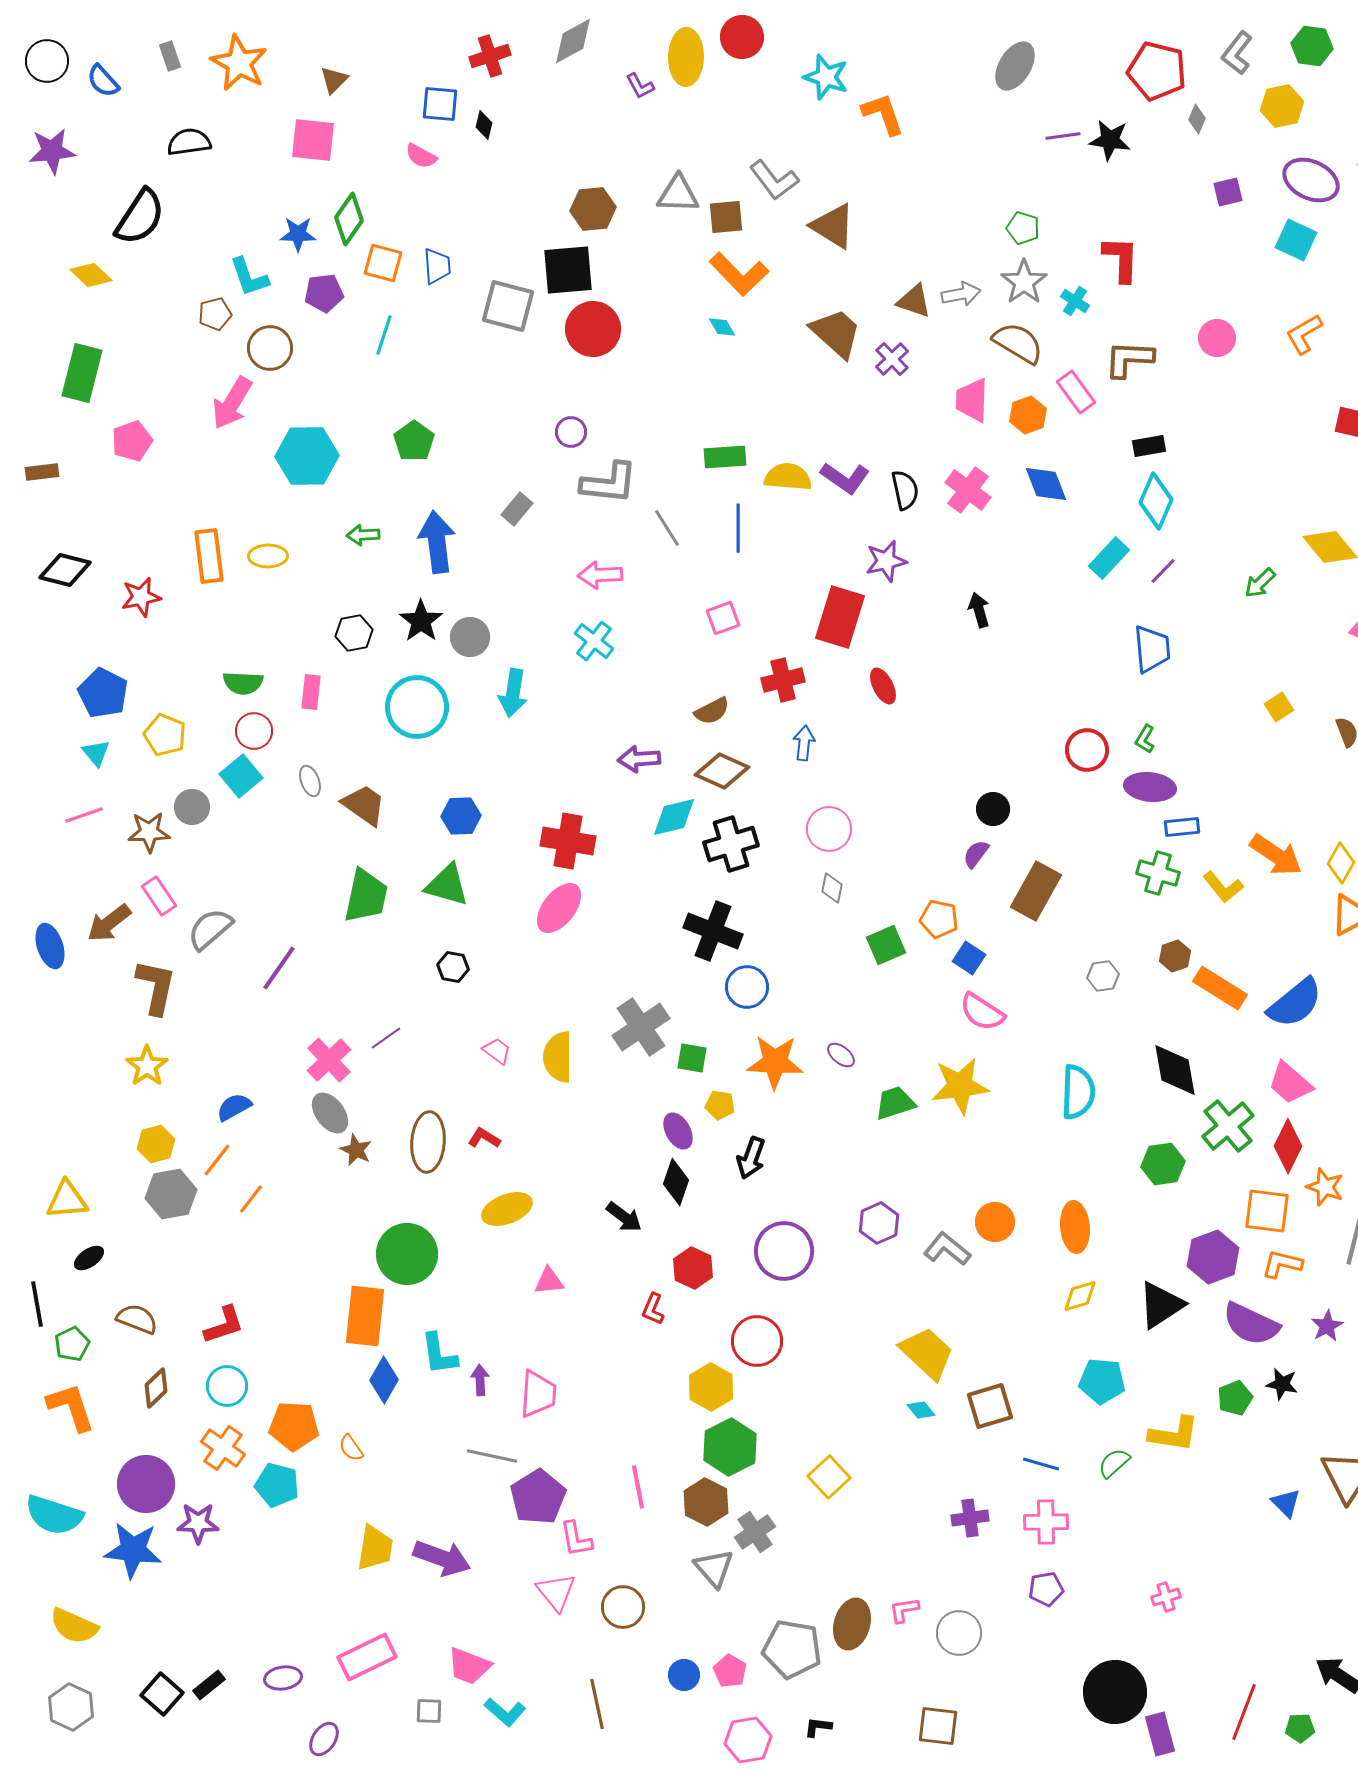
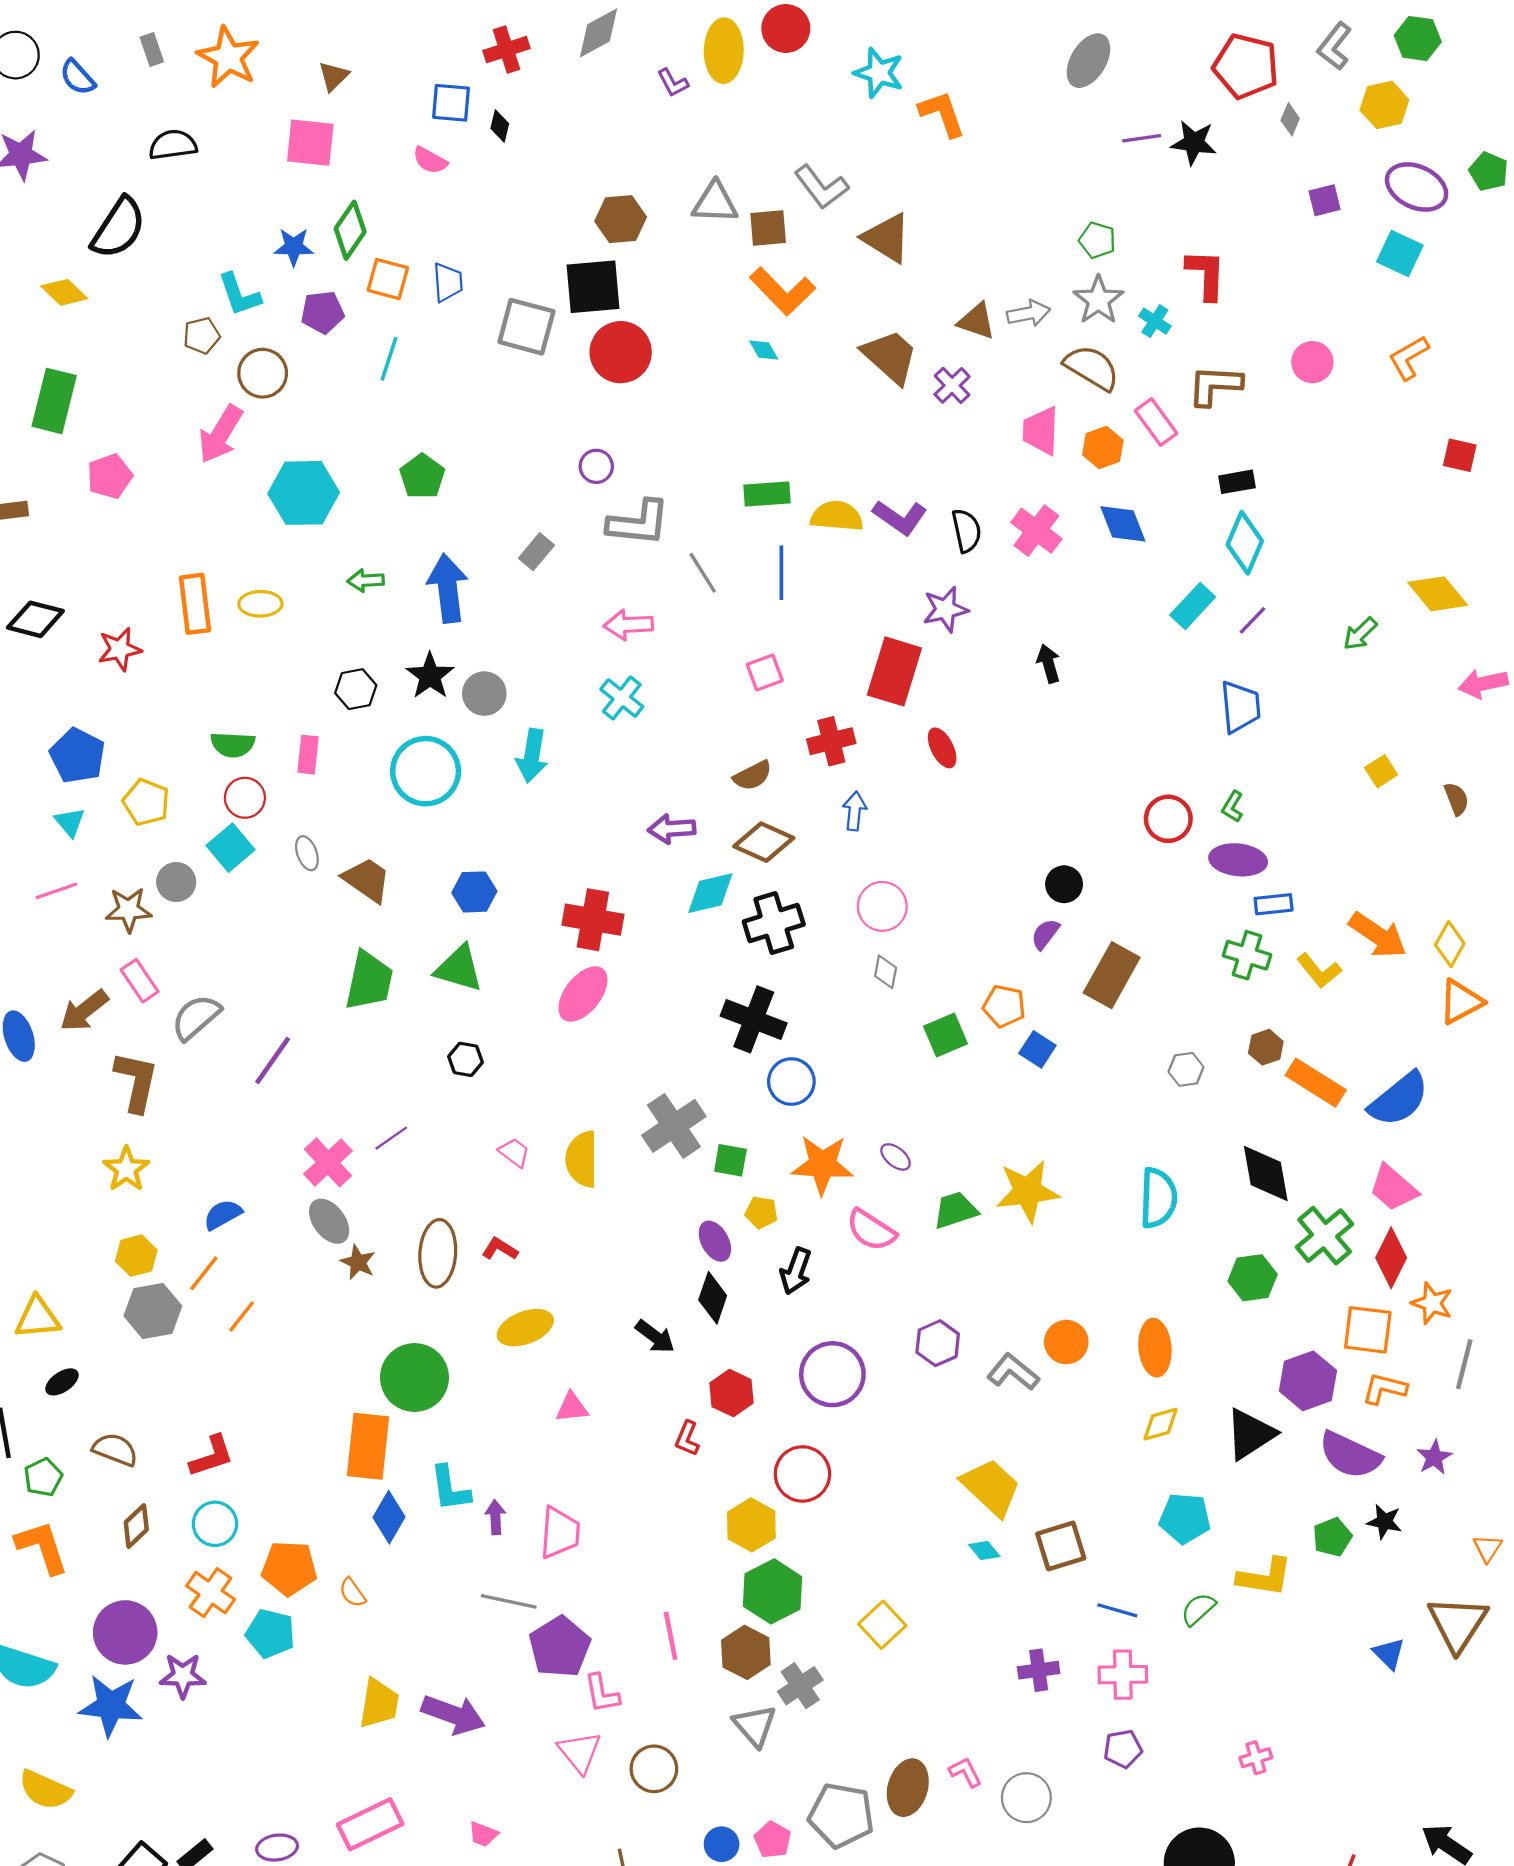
pink semicircle: (982, 1012) -> (871, 1230), moved
pink L-shape: (904, 1610) -> (965, 1772), turned 72
pink trapezoid: (469, 1666) -> (483, 1834), size x0.6

